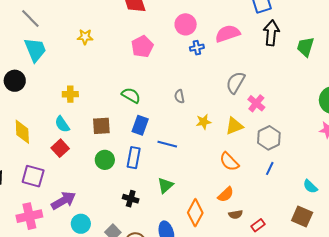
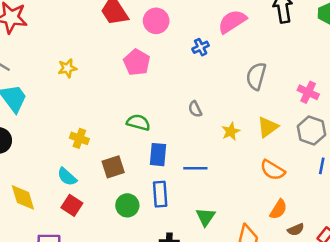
pink circle: (186, 24) -> (156, 21), moved
yellow cross: (70, 94) -> (79, 138), moved, turned 35
pink cross: (256, 103) -> (308, 92), moved

